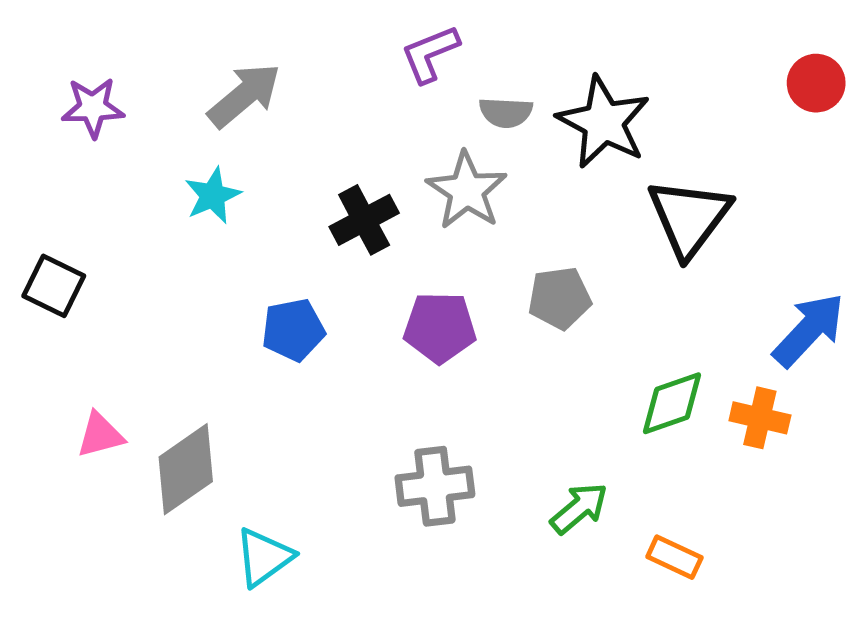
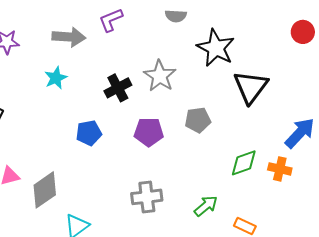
purple L-shape: (430, 54) -> (111, 20), moved
gray arrow: (244, 95) -> (69, 37), turned 44
gray semicircle: (506, 112) -> (176, 16), moved

